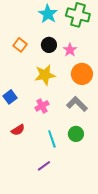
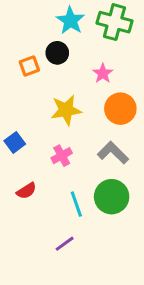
orange square: (20, 45) -> (29, 66), turned 32
black circle: (49, 45) -> (57, 53), moved
green circle: (76, 134) -> (112, 197), size x1.5

